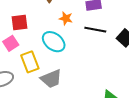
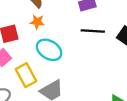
orange star: (66, 18) -> (37, 22), moved

